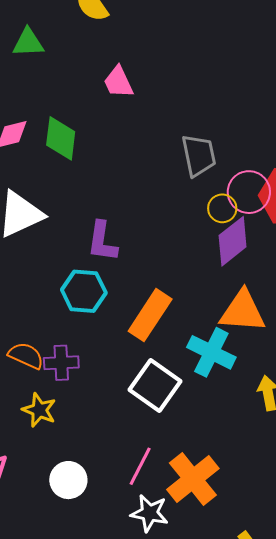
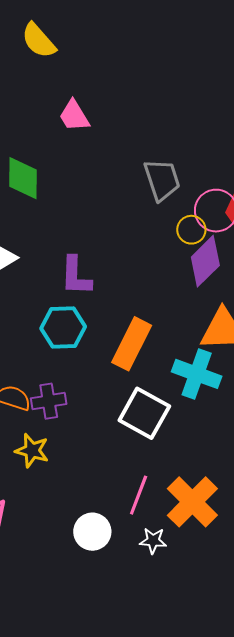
white circle: (68, 480) -> (92, 532), moved
white star: (149, 513) -> (153, 541), size x0.7

